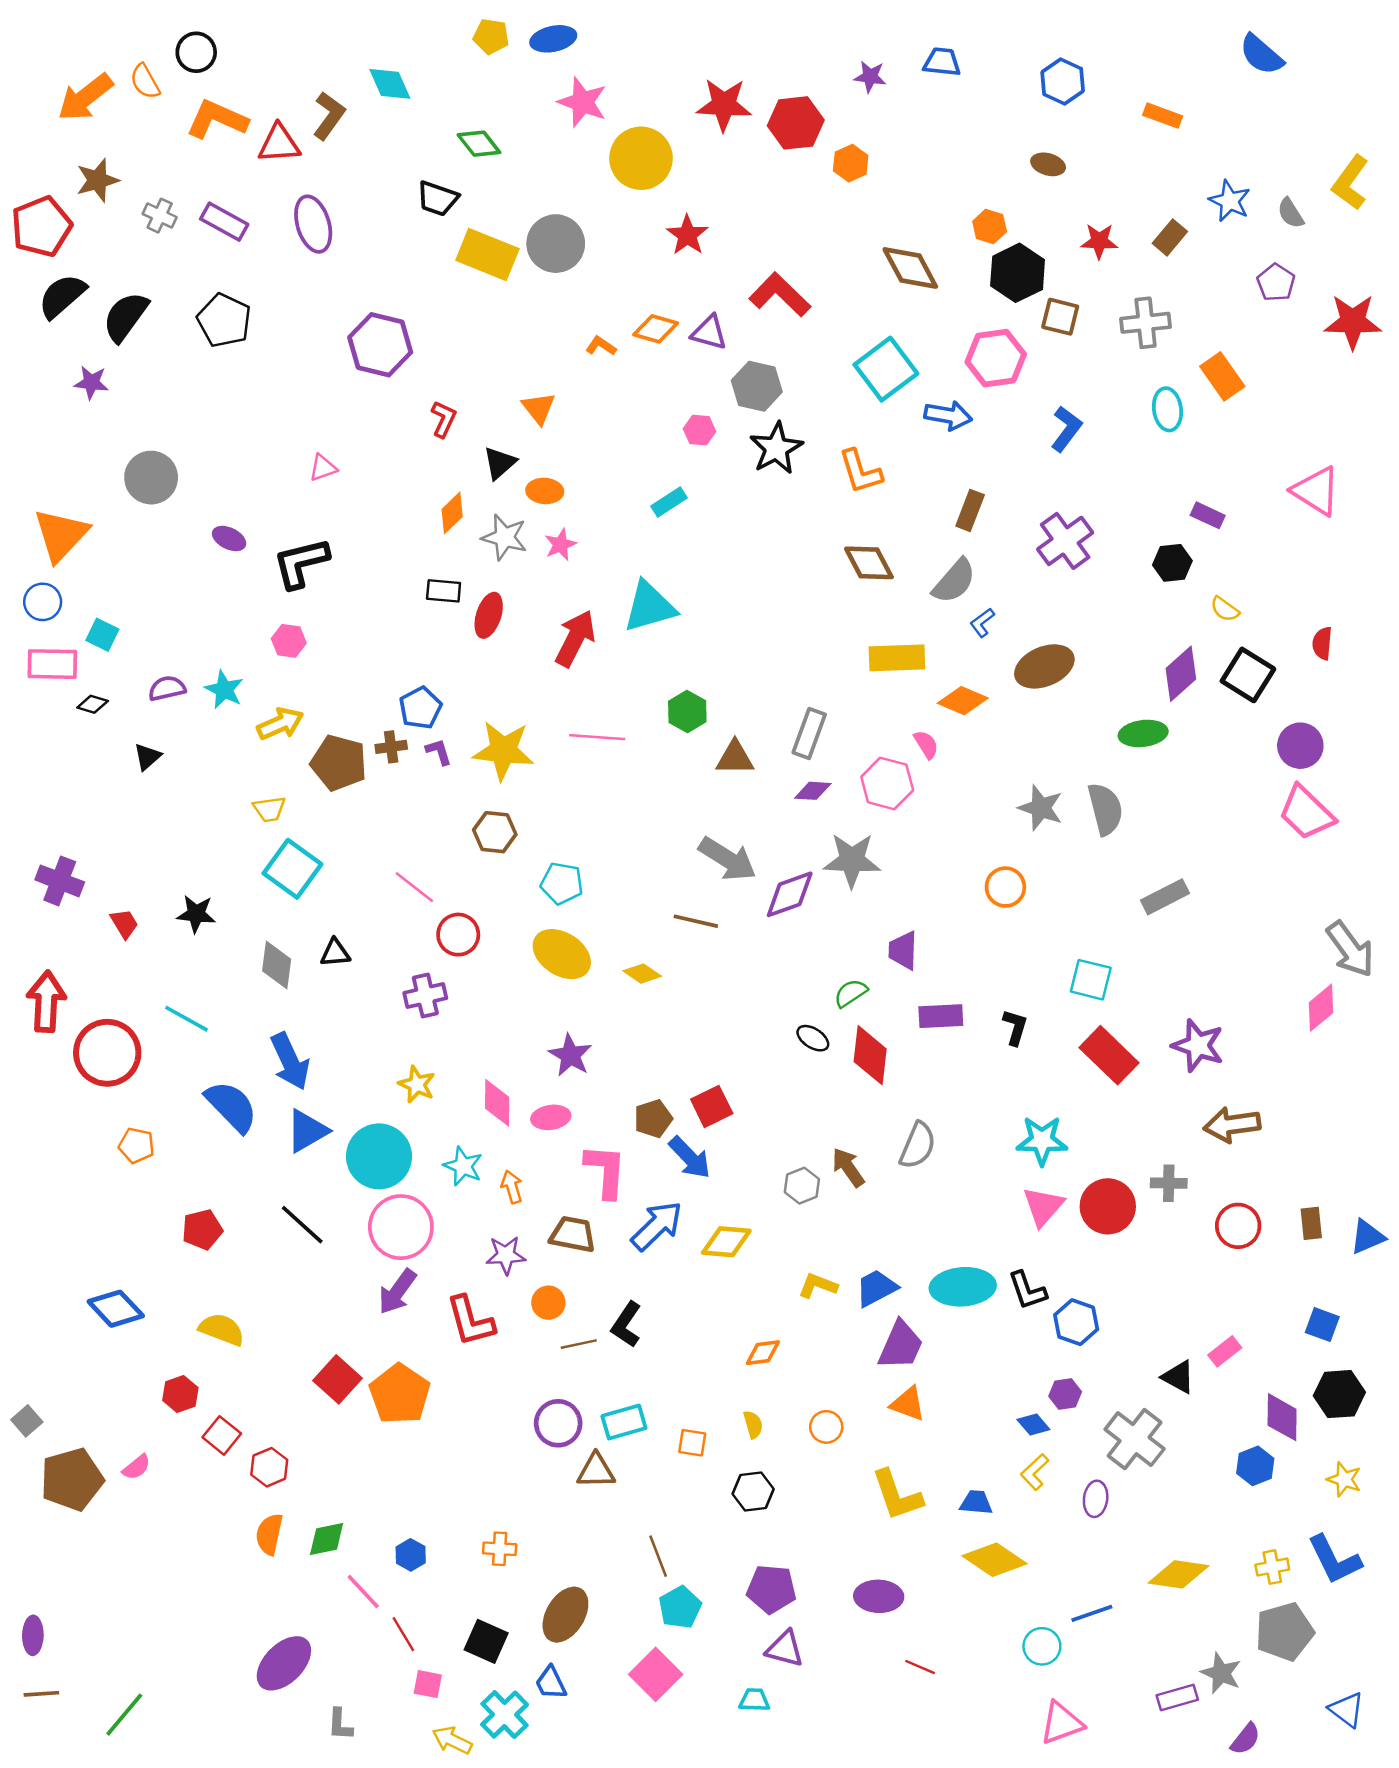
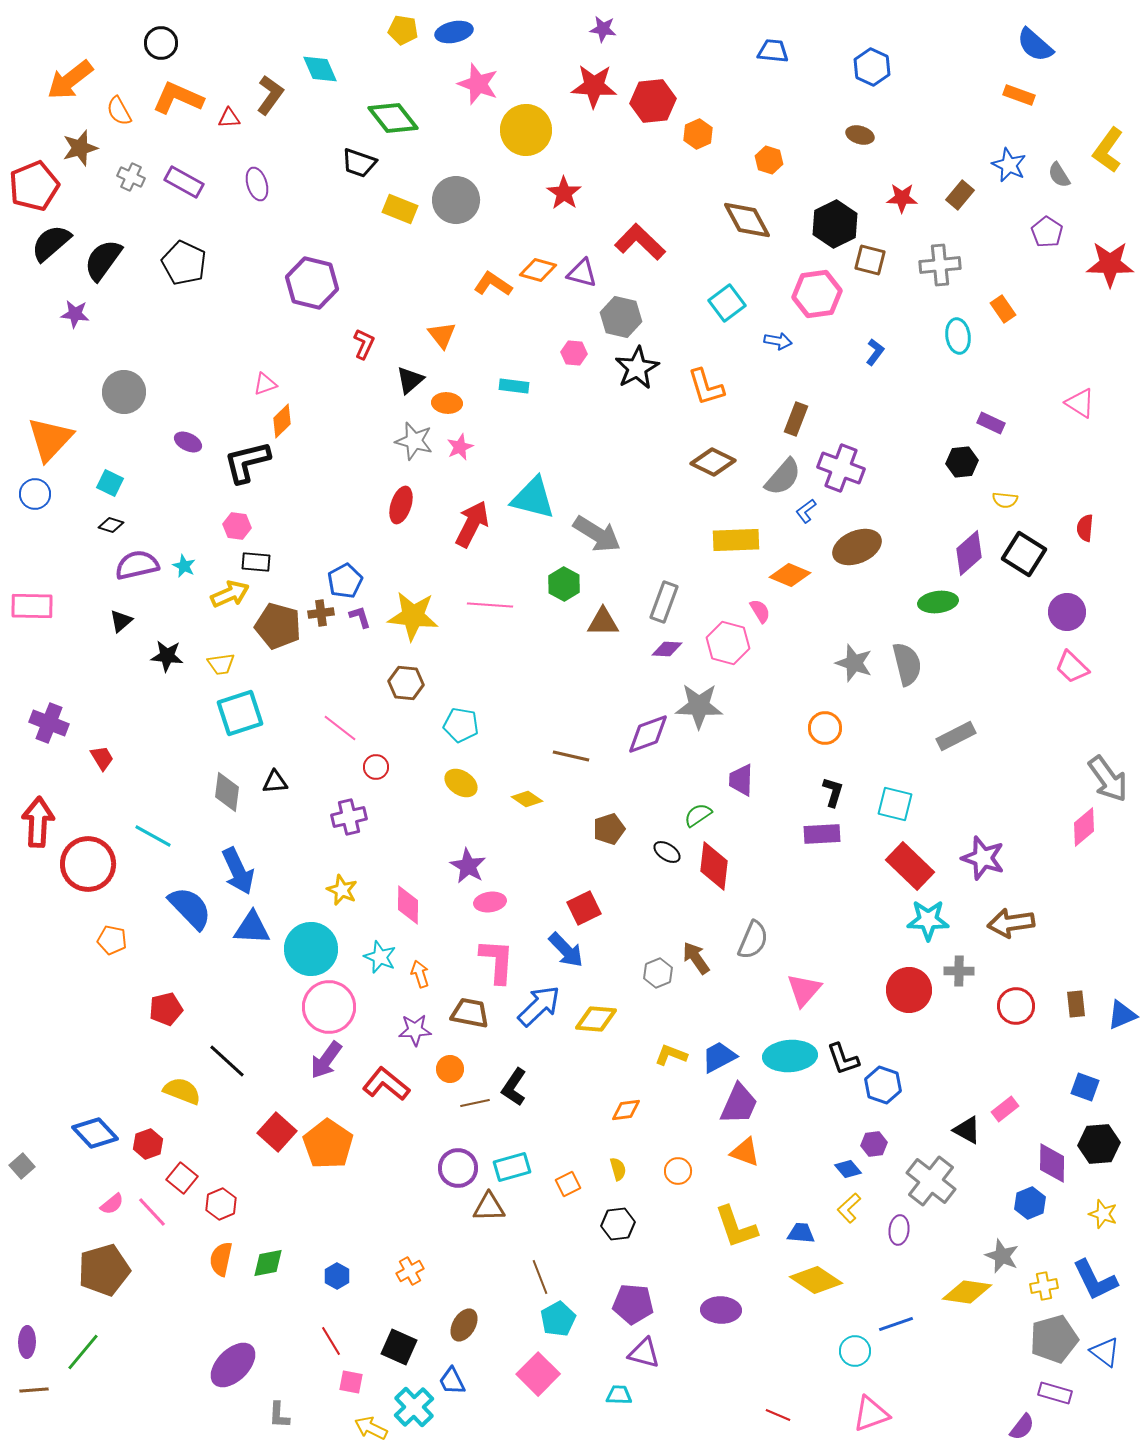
purple star: (870, 77) -> (603, 29), moved
orange semicircle: (145, 81) -> (119, 111), moved
orange rectangle: (1163, 116) -> (1019, 95), moved
red triangle: (279, 144) -> (229, 118), size x0.6
green diamond: (479, 144) -> (393, 118), size x1.4
purple ellipse: (313, 224) -> (257, 184), size x0.7
orange hexagon: (990, 227) -> (769, 160), moved
yellow rectangle: (487, 255) -> (400, 209), size x0.7
orange L-shape: (601, 346) -> (493, 284), size x1.5
cyan square: (886, 369) -> (727, 303), size x0.7
orange rectangle: (1222, 376) -> (1003, 309), size x0.7
blue arrow: (948, 415) -> (778, 341), size x0.7
blue L-shape: (1066, 429) -> (875, 352), size x0.7
pink triangle: (1316, 491) -> (1080, 403), size x0.7
cyan rectangle: (669, 502) -> (514, 386), moved, turned 40
orange diamond: (452, 513) -> (282, 421), moved
purple cross: (1065, 541) -> (841, 468), moved, turned -33
brown diamond: (869, 563) -> (713, 462), turned -36
black rectangle: (444, 591) -> (256, 562), moved
cyan triangle: (650, 607) -> (533, 498), turned 30
yellow semicircle: (1225, 609) -> (1005, 500), turned -30
cyan square: (102, 635) -> (110, 483), moved
pink rectangle: (52, 664) -> (32, 606), moved
purple semicircle: (167, 688) -> (137, 565), size x1.4
cyan star: (224, 690) -> (184, 566), size x0.7
black diamond: (93, 704) -> (111, 525), moved
pink trapezoid: (1306, 813) -> (1072, 667), size x0.7
gray arrow: (728, 859) -> (597, 534), moved
cyan square: (292, 869) -> (240, 713), turned 36
black star: (196, 914) -> (167, 656), moved
red circle: (458, 935) -> (376, 767), size x0.7
yellow ellipse: (562, 954) -> (461, 783), size x0.7
purple rectangle: (941, 1016) -> (822, 834), moved
black L-shape: (1015, 1027) -> (833, 792), moved
pink ellipse: (551, 1117) -> (490, 902), moved
brown pentagon: (653, 1119) -> (609, 829), moved
blue triangle: (307, 1131) -> (252, 928), turned 33
cyan star: (1042, 1141) -> (928, 920), moved
pink triangle: (1043, 1206) -> (804, 990), moved
black line: (302, 1225) -> (227, 1061), moved
blue diamond: (116, 1309) -> (95, 1133), moved
red L-shape: (470, 1321) -> (386, 1084), turned 144
orange square: (692, 1443) -> (568, 1184), turned -35
brown pentagon: (72, 1479) -> (104, 1270), moved
orange cross: (500, 1549) -> (410, 1271), turned -32
pink line: (363, 1591) -> (152, 1212), moved
brown ellipse: (565, 1615) -> (464, 1325), size x0.7
red line: (920, 1667) -> (778, 1415), moved
gray star: (1221, 1673) -> (1002, 1256), moved
purple rectangle: (1177, 1697) -> (1055, 1393), moved, turned 32
blue triangle: (1347, 1710) -> (1105, 1352), moved
green line: (124, 1715) -> (83, 1352), moved

